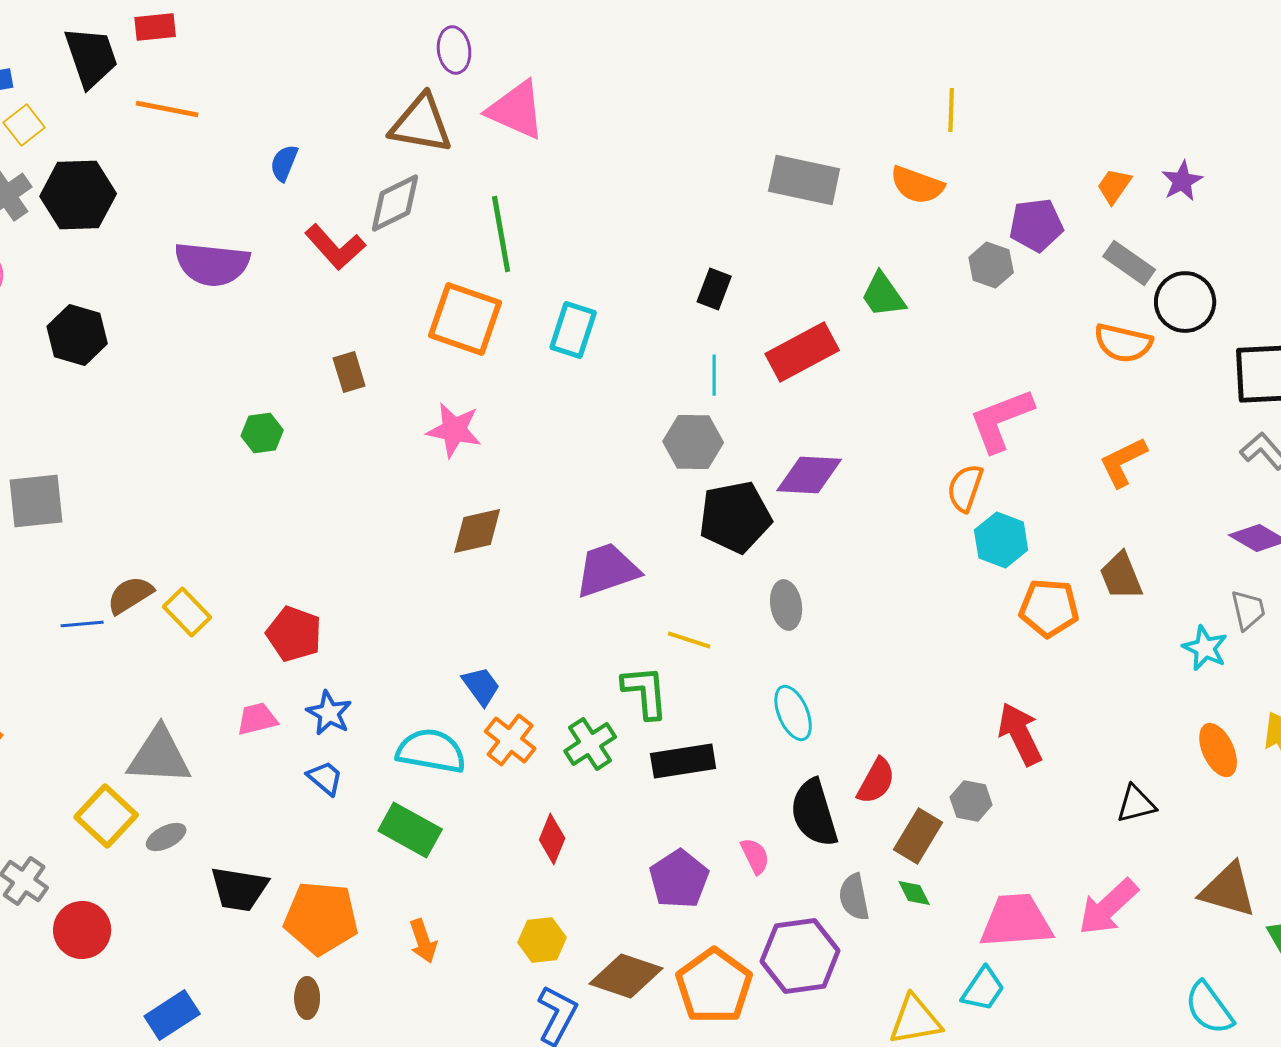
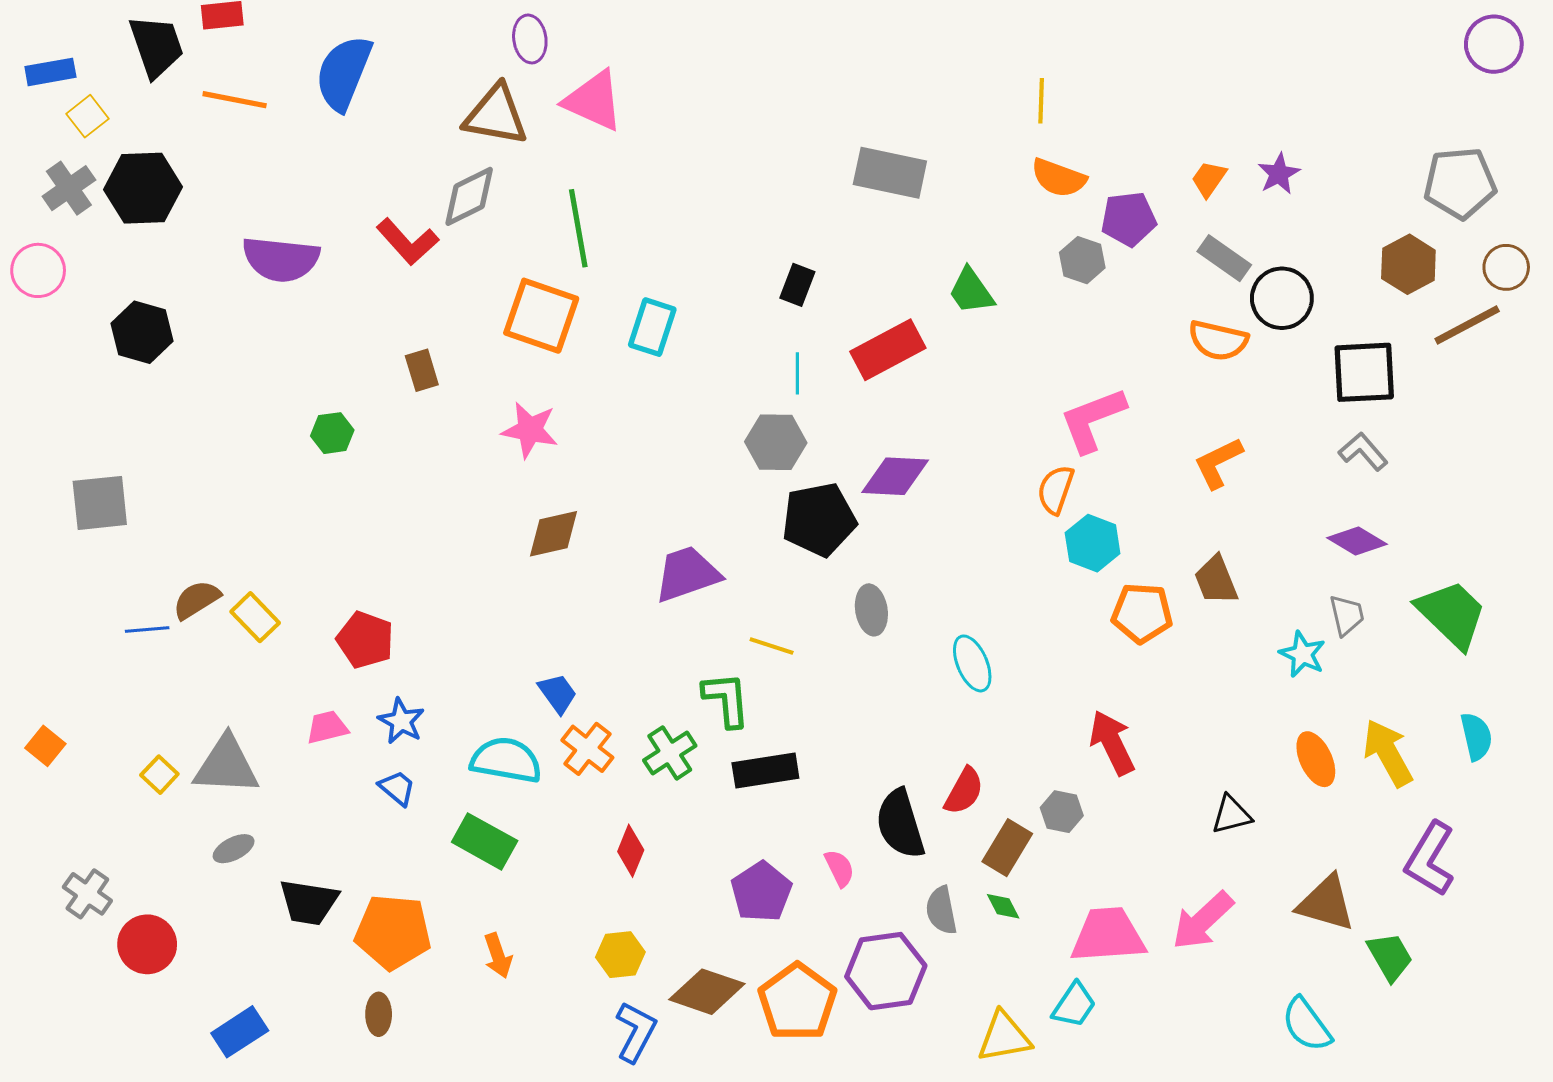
blue semicircle: (284, 163) -> (344, 73), moved, size x2.0
orange semicircle: (917, 185) -> (1059, 178), moved
cyan ellipse: (793, 713) -> (972, 663), moved
yellow square: (106, 816) -> (159, 775), moved, size x0.6

